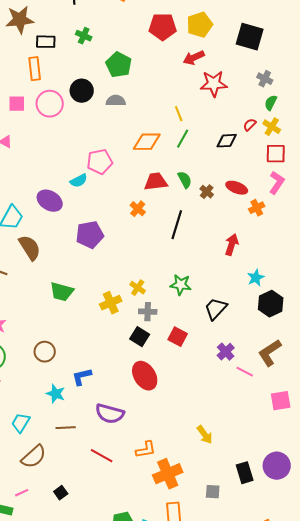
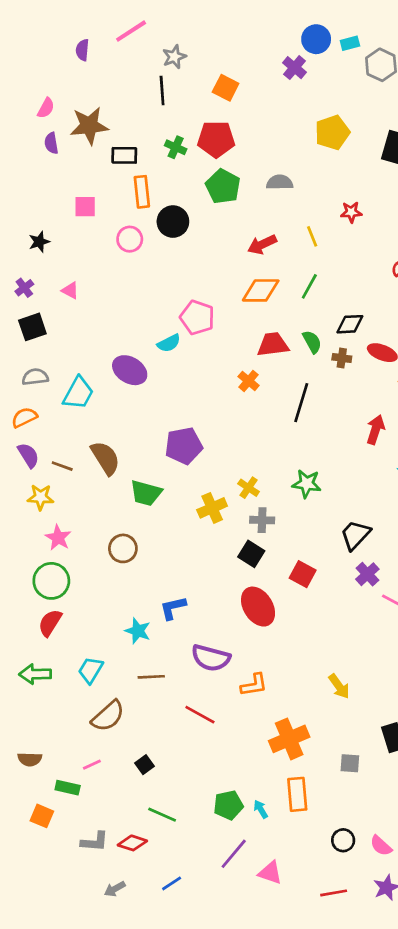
red pentagon: (163, 27) -> (216, 139), moved
red arrow: (194, 58) -> (262, 245), moved
orange rectangle: (35, 69) -> (142, 192), moved
red star: (214, 84) -> (351, 212), size x0.6
gray semicircle: (116, 101) -> (280, 182), moved
pink square: (17, 104) -> (85, 207), moved
pink circle: (50, 104) -> (130, 239), size x0.7
yellow line: (179, 114) -> (312, 236), moved
black diamond: (227, 141) -> (350, 324), moved
pink pentagon: (100, 162) -> (197, 317), turned 30
brown cross: (207, 192) -> (342, 358), turned -32
purple pentagon: (90, 235) -> (184, 446), moved
brown semicircle: (30, 248) -> (105, 458), moved
black trapezoid: (216, 309) -> (355, 535), moved
red square: (178, 337) -> (303, 574), moved
brown circle: (45, 352) -> (123, 548), moved
orange L-shape: (146, 450) -> (254, 685), moved

